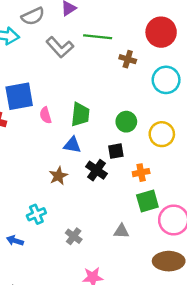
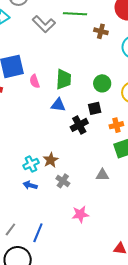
black cross: (96, 170) -> (79, 125), turned 30
brown star: (58, 176) -> (51, 160), moved
blue arrow: (15, 241) -> (30, 185), moved

